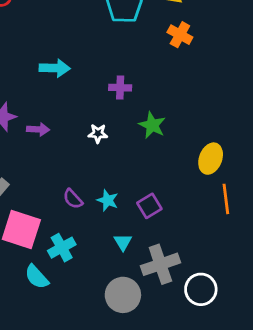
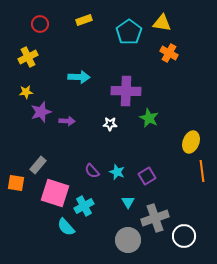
purple cross: (120, 88) -> (126, 91), size x1.8

